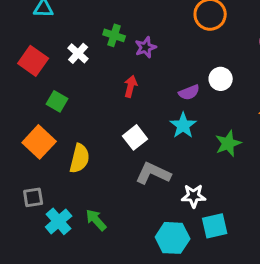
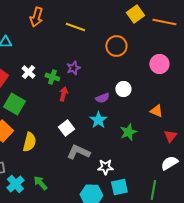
green cross: (114, 35) -> (52, 77), moved
green square: (57, 101) -> (14, 104), size x1.5

